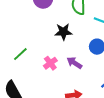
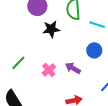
black star: (63, 32) -> (51, 29), moved

